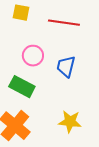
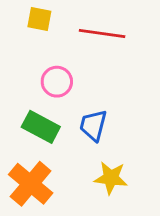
blue trapezoid: (66, 67) -> (93, 125), moved

